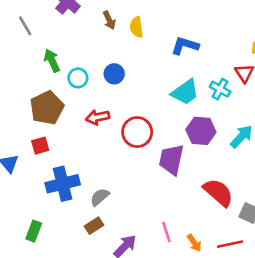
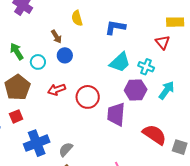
brown arrow: (109, 20) -> (56, 37), moved
cyan cross: (220, 89) -> (146, 67), moved

